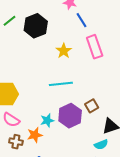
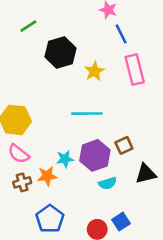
black hexagon: (36, 26) -> (60, 53), moved
brown cross: (16, 142) -> (22, 182), turned -32
cyan semicircle: (101, 145) -> (108, 183), moved

